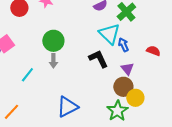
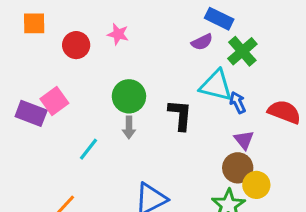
cyan triangle: (109, 34) -> (216, 85), turned -30
red semicircle: (153, 51) -> (284, 112), size x1.5
black L-shape: (98, 59) -> (180, 115), moved, turned 30

